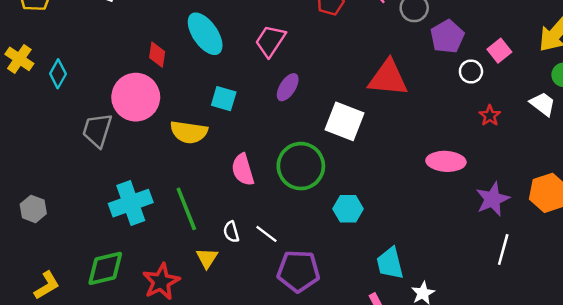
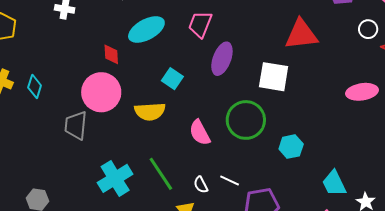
cyan ellipse: (205, 34) -> (146, 30), turned -72
white circle: (471, 71) -> (368, 29), moved
purple ellipse: (288, 87) -> (222, 59), size x1.4
cyan square: (224, 99) -> (172, 79), turned 30

